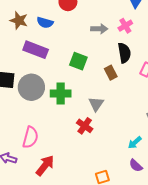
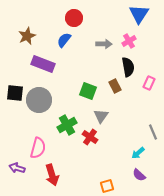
brown star: (19, 20) -> (27, 36), turned 30
blue semicircle: (45, 23) -> (64, 40), moved, turned 112
green square: (78, 61) -> (88, 91), moved
green cross: (61, 94) -> (67, 125), moved, turned -30
red arrow: (45, 166) -> (52, 175), turned 125

